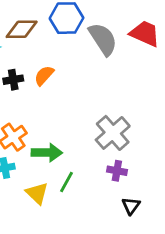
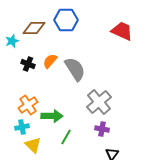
gray semicircle: (103, 39) -> (75, 69), moved
black cross: (13, 80) -> (28, 64), turned 32
yellow triangle: (37, 193) -> (33, 145), moved

